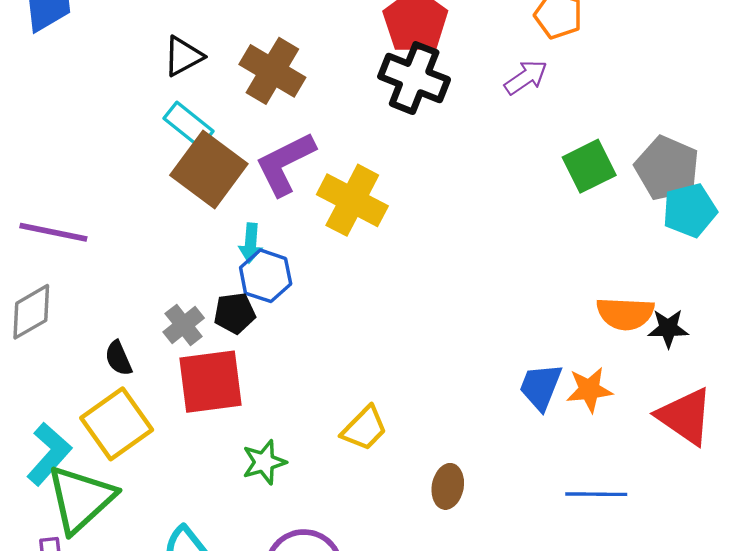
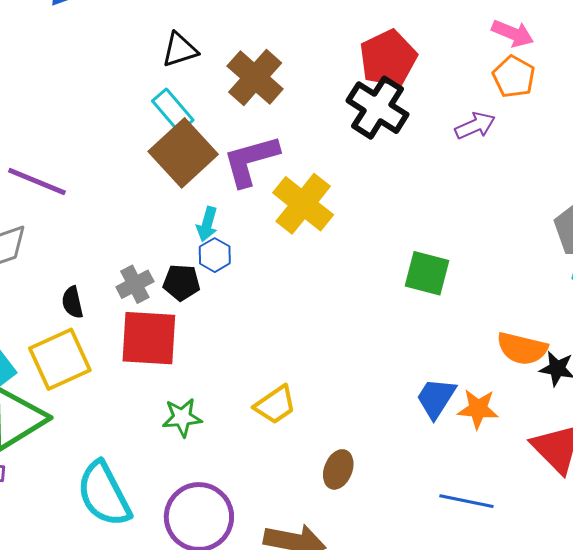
green square: (589, 166) -> (427, 273), moved, turned 30
blue hexagon: (266, 276) -> (215, 255), size x0.7

